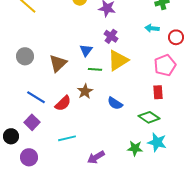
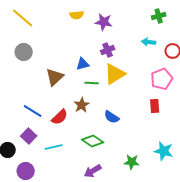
purple cross: (111, 36) -> (108, 50), turned 32
blue triangle: (86, 50) -> (83, 64), turned 40
gray circle: (25, 56) -> (24, 52), moved
green diamond: (149, 117) -> (93, 141), moved
cyan line: (67, 138) -> (54, 147), moved
cyan star: (157, 142) -> (164, 151), moved

